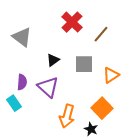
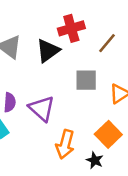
red cross: (72, 22) -> (71, 28), turned 30
black triangle: (53, 60) -> (48, 51), moved, size x1.5

